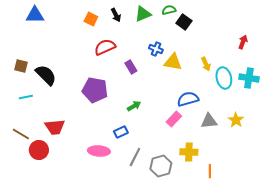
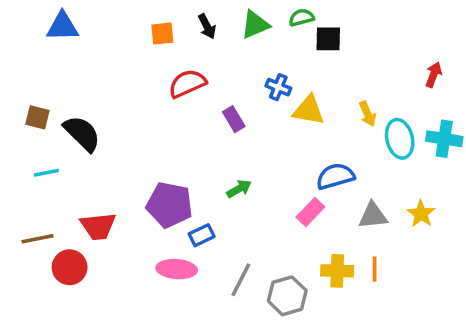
orange square: (91, 19) -> (162, 34), turned -32
black square: (184, 22) -> (328, 39), turned -35
purple pentagon: (95, 90) -> (169, 205), moved
blue rectangle: (121, 132) -> (202, 235), moved
brown line: (21, 134) -> (37, 239), turned -42
orange line: (210, 171) -> (375, 269), moved

